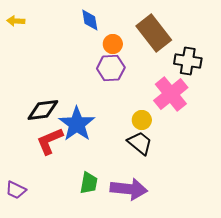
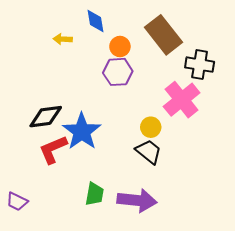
yellow arrow: (16, 21) -> (63, 39), moved

